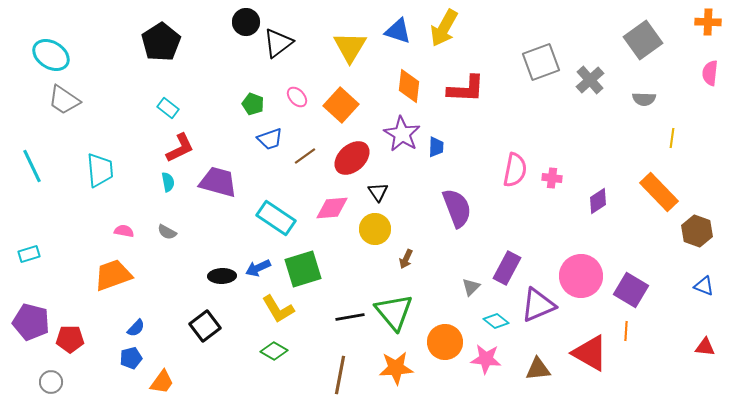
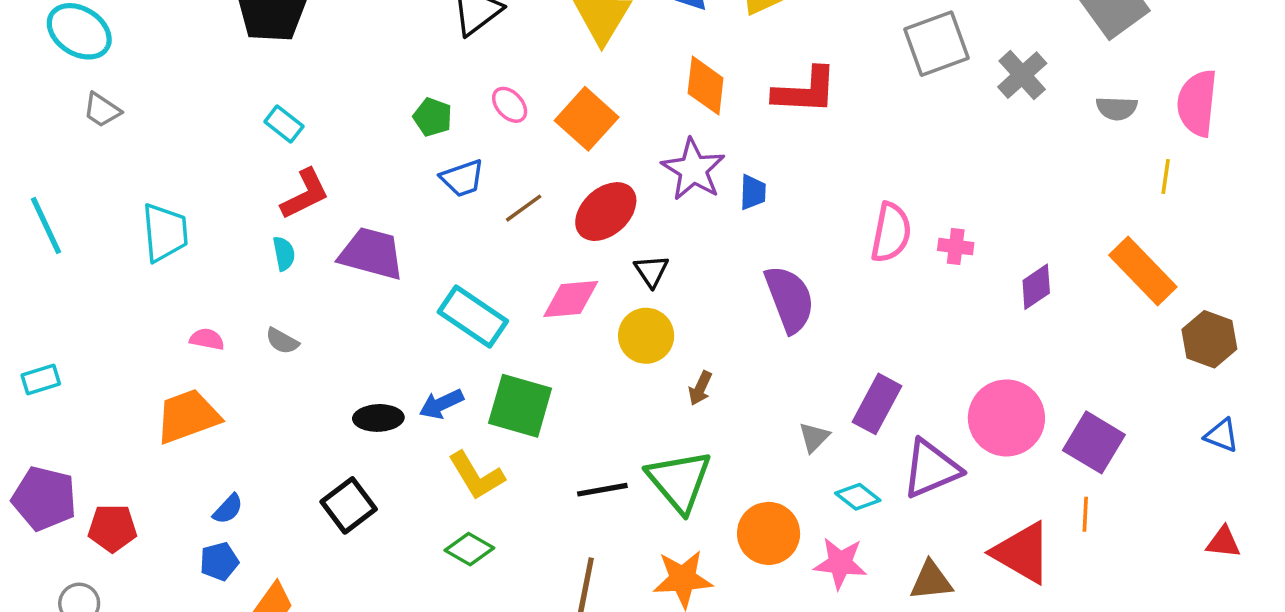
pink semicircle: (710, 73) -> (1197, 103), moved, size x1.5
gray trapezoid: (64, 100) -> (102, 110), size x0.7
green square: (303, 269) -> (520, 406), turned 33

